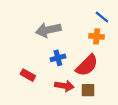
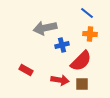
blue line: (102, 17) -> (87, 13), moved
blue cross: (58, 58) -> (62, 45), moved

